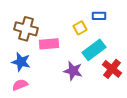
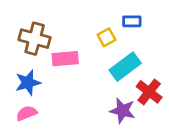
blue star: (21, 62) -> (28, 83), turned -30
purple star: (73, 71) -> (122, 111), moved

